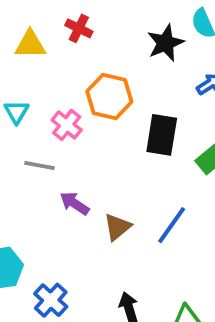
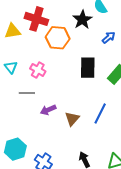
red cross: (79, 28) -> (36, 19), size x1.6
orange hexagon: (109, 96) -> (58, 38), moved
purple arrow: (75, 203) -> (48, 110), turned -49

